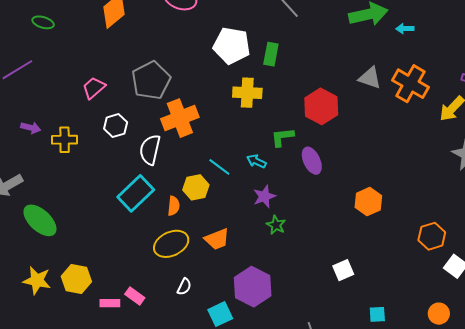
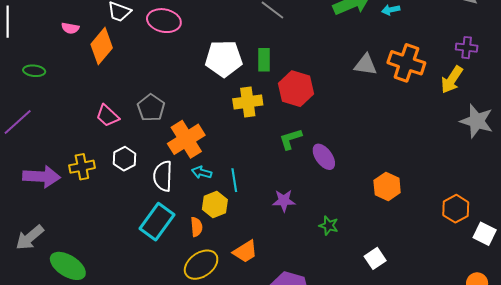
gray pentagon: (151, 80) -> (151, 108), size x0.7
pink trapezoid: (94, 88) -> (107, 116), moved, turned -85
red hexagon: (321, 106) -> (296, 89), moved
purple arrow: (31, 128) -> (42, 177), size x1.8
yellow cross: (65, 140) -> (82, 167), moved
cyan arrow: (256, 161) -> (202, 172), moved
cyan line: (219, 167) -> (234, 180), turned 55
purple star: (264, 196) -> (284, 201), turned 30
green star: (276, 225) -> (329, 226), moved

